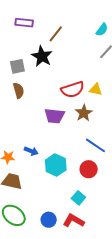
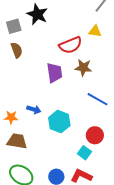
yellow triangle: (96, 89) -> (95, 31), moved
brown star: (84, 113) -> (83, 68), turned -30
purple trapezoid: (55, 116) -> (55, 73), turned -100
red circle: (89, 169) -> (95, 135), moved

